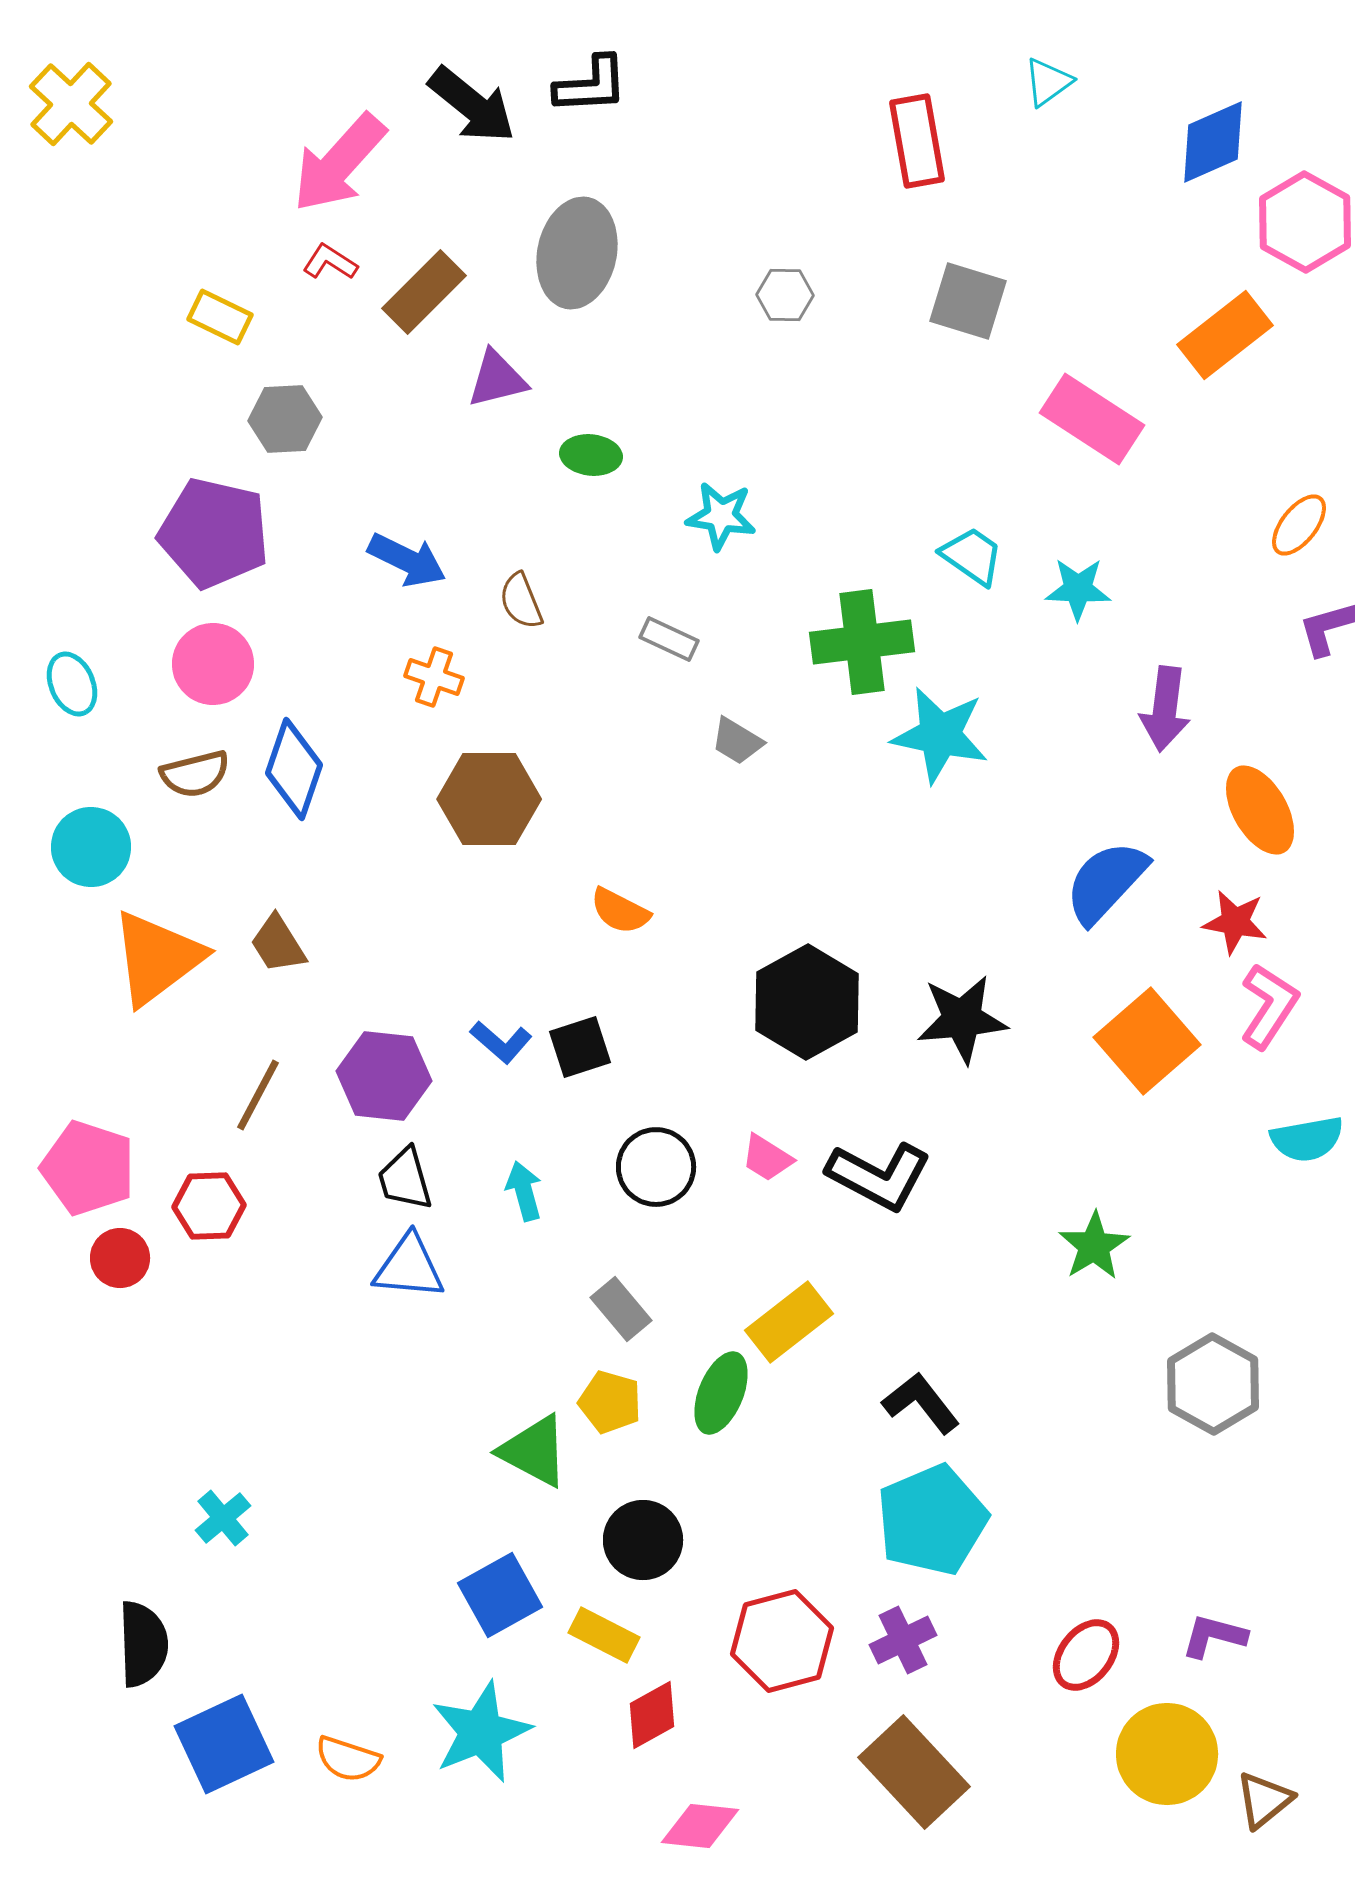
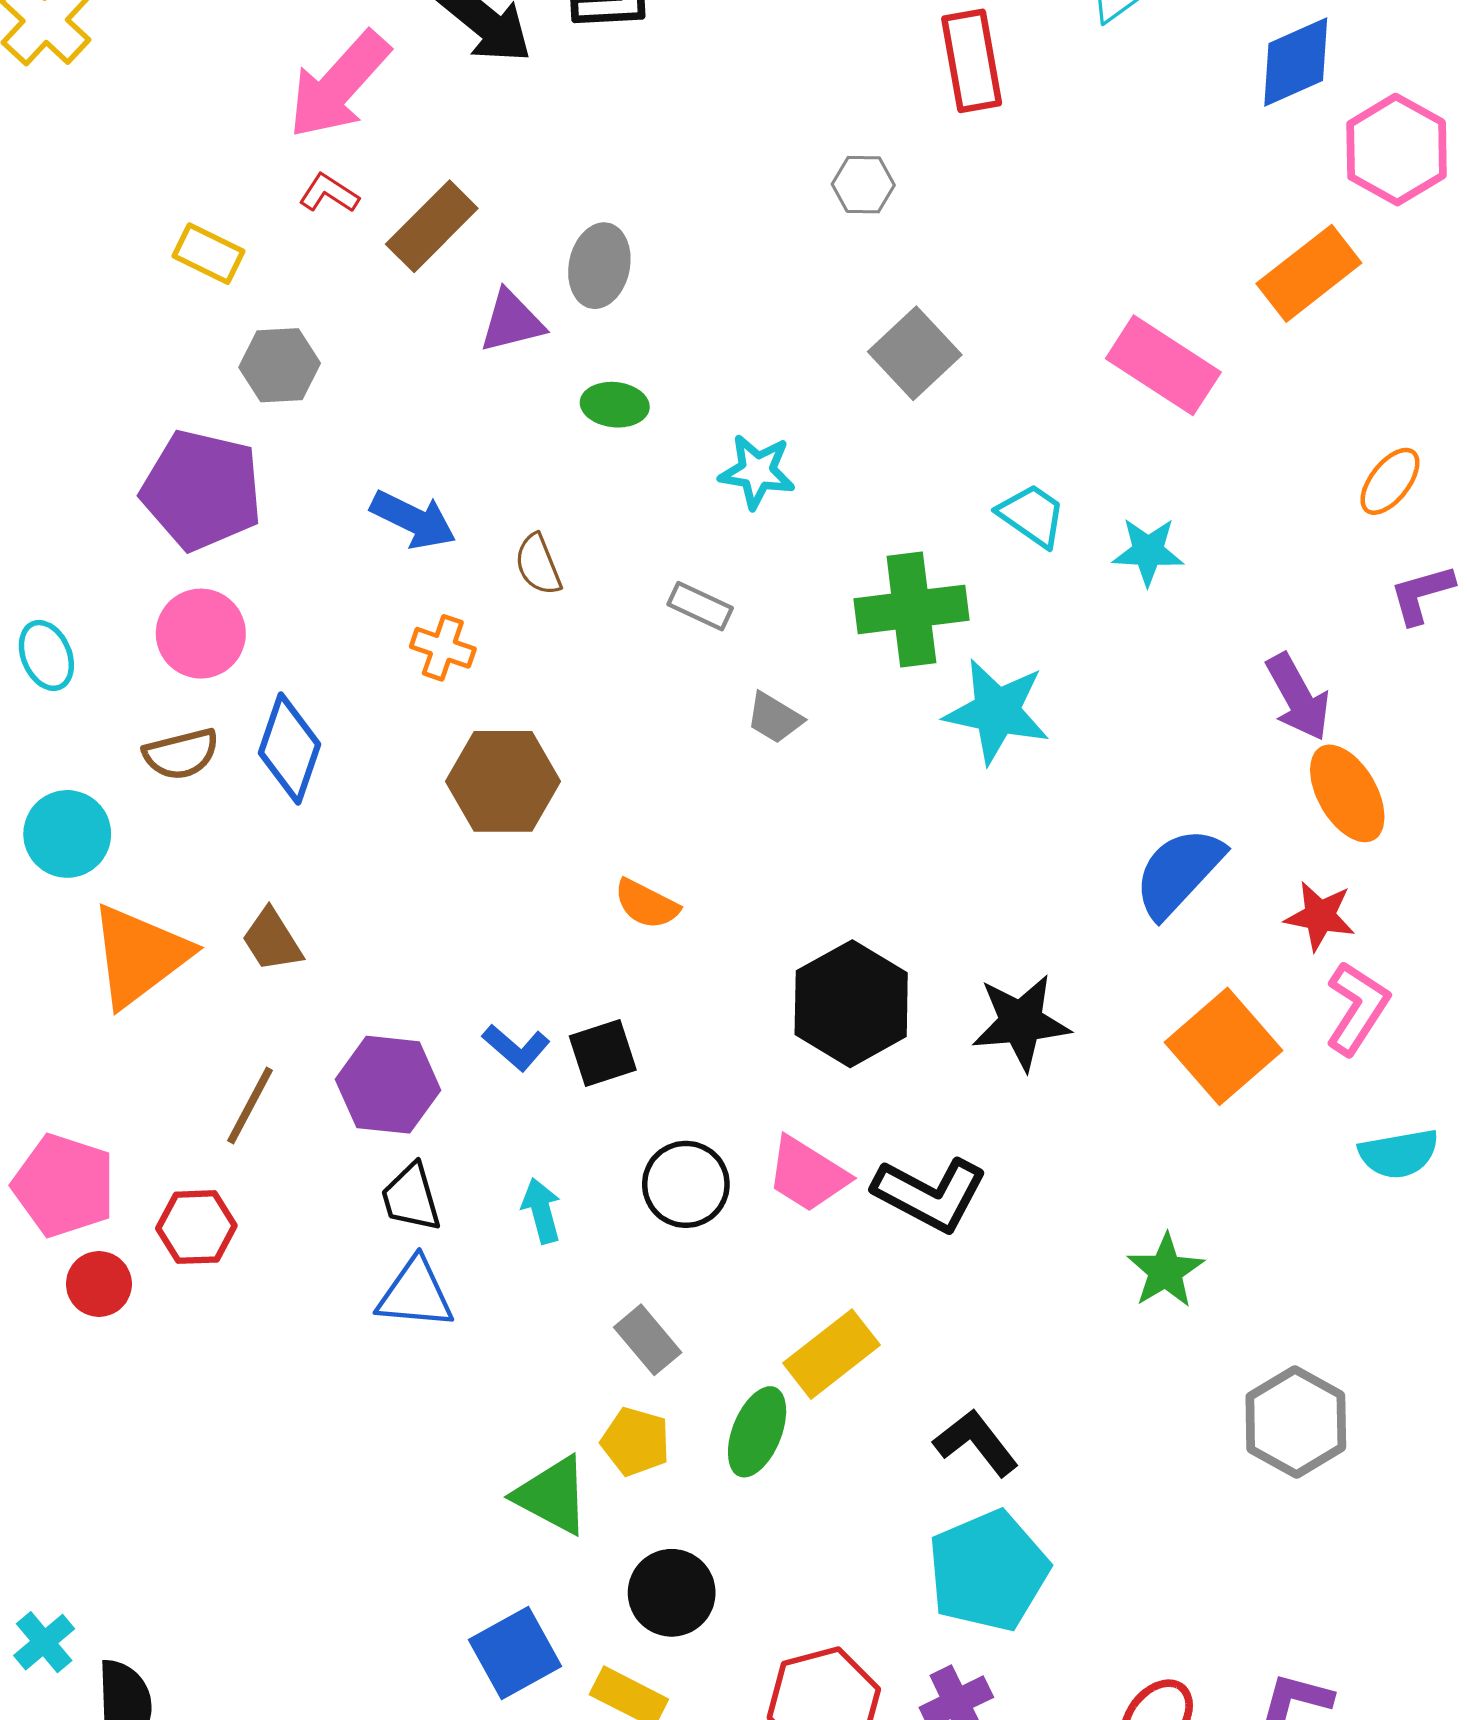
gray ellipse: (577, 253) -> (599, 266), moved, size x0.7
gray hexagon: (785, 295) -> (863, 185), moved
gray square: (968, 301) -> (915, 353), moved, turned 30
purple arrow: (1165, 709) -> (1298, 697), moved, turned -36
pink trapezoid: (767, 1158) -> (807, 1174), size x1.5
cyan cross: (223, 1518) -> (44, 1642), moved

